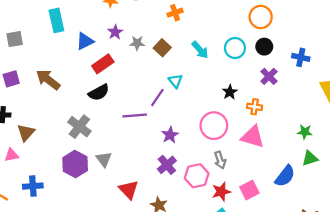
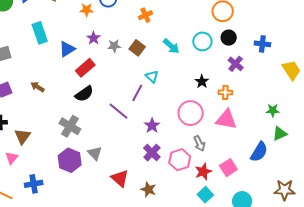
brown arrow: (48, 80) -> (37, 87), size x0.6
purple line: (135, 115) -> (119, 111), turned 50
pink triangle: (12, 155) -> (12, 158), turned -32

